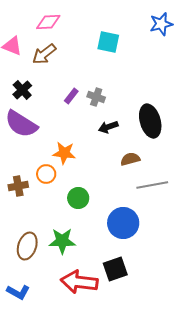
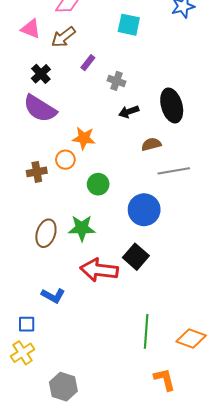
purple rectangle: (71, 96) -> (88, 63), moved
black square: (115, 269) -> (136, 257), turned -30
blue L-shape: (18, 292) -> (53, 296), moved

